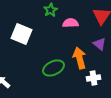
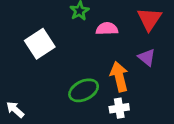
white square: (22, 34) -> (40, 44), turned 35
white cross: (94, 78) -> (119, 108), moved

